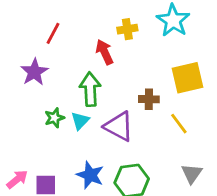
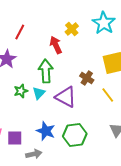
yellow cross: (127, 29) -> (72, 29), turned -32
brown cross: (149, 99) -> (87, 78), turned 32

